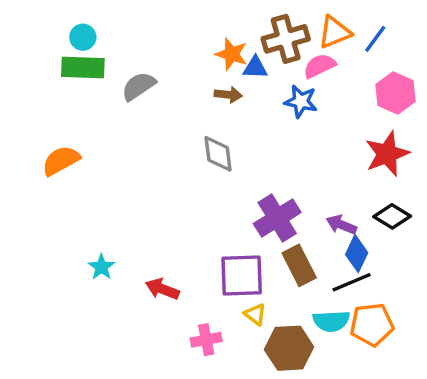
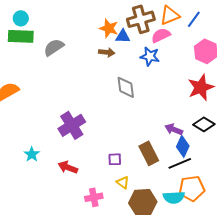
gray diamond: (218, 154) -> (126, 87), moved
purple cross: (277, 218) -> (72, 125), moved
purple square: (242, 275) -> (115, 159), size x0.5
cyan semicircle: (331, 321) -> (174, 197), moved

